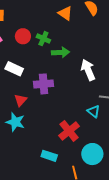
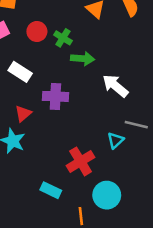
white arrow: (88, 70) -> (115, 86), turned -35
cyan triangle: (94, 111) -> (116, 140), turned 32

